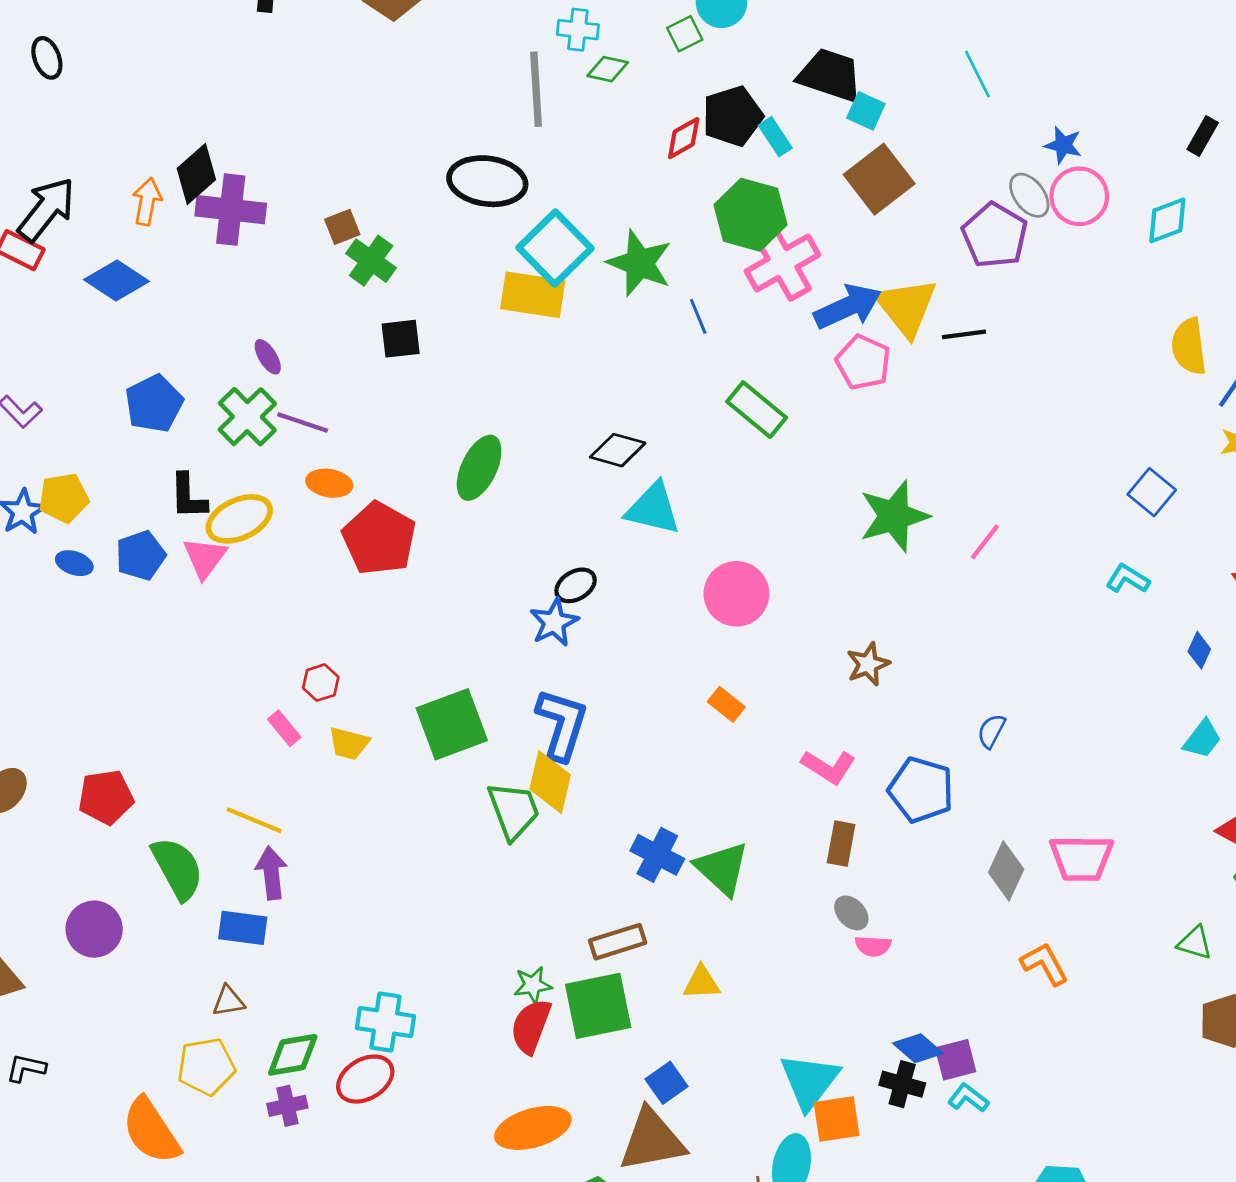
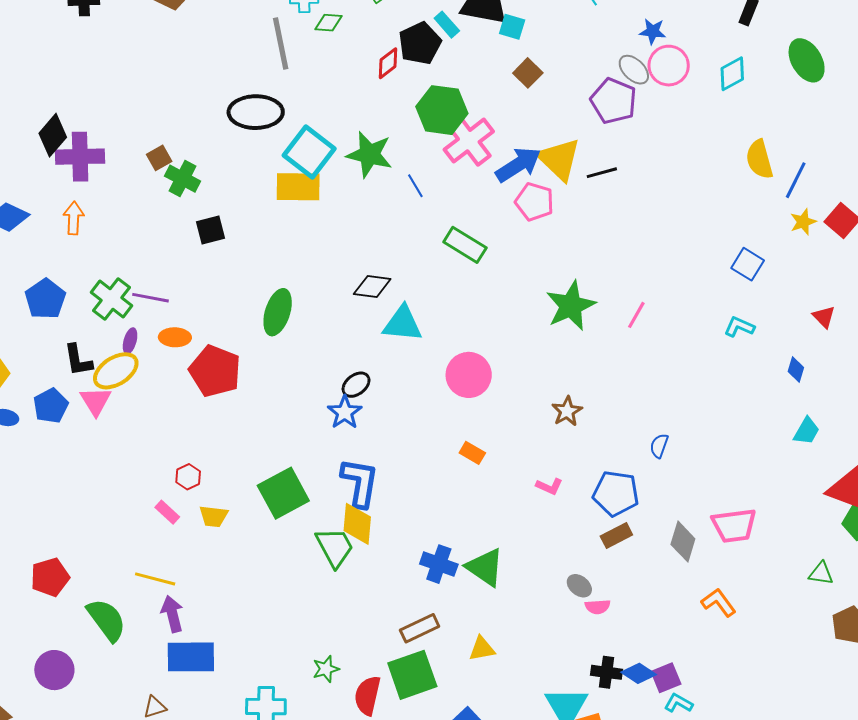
cyan rectangle: (775, 137) -> (447, 25), moved
brown square: (879, 179) -> (528, 73), size x0.6
orange arrow: (147, 202) -> (74, 218), moved
purple ellipse: (268, 357) -> (130, 341), moved, turned 55
pink L-shape: (829, 767) -> (549, 486), size x0.7
brown rectangle: (841, 844) -> (616, 535), moved, turned 60
blue rectangle: (243, 928) -> (191, 657), moved, size x1.4
green star: (533, 985) -> (326, 669), moved
black cross: (902, 1084) -> (607, 672), moved

